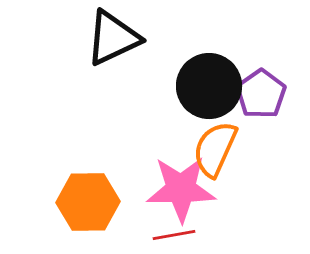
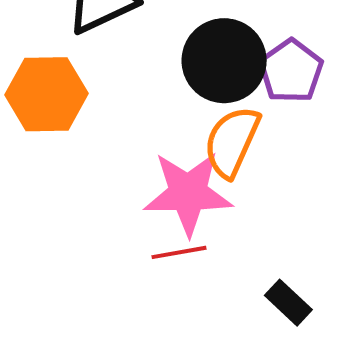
orange hexagon: (88, 202) -> (47, 94), moved

